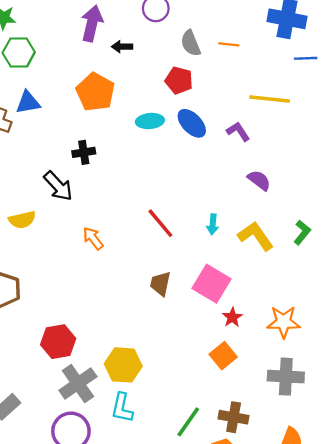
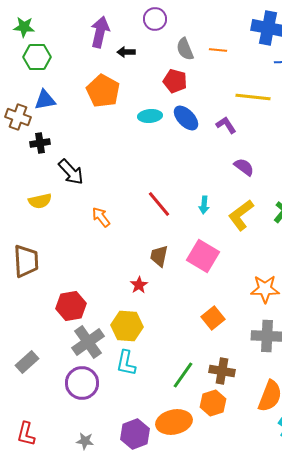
black cross: (84, 152) -> (40, 143), moved
yellow L-shape: (256, 236) -> (241, 215), turned -92
red star: (232, 317) -> (139, 285), moved

